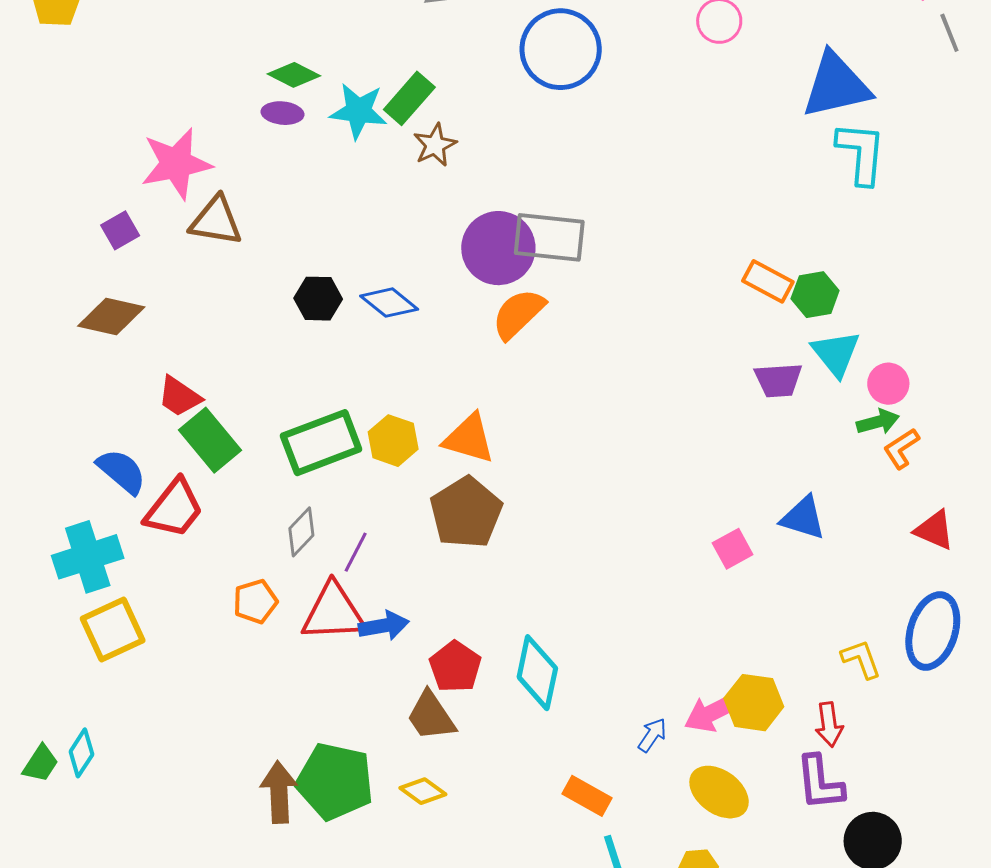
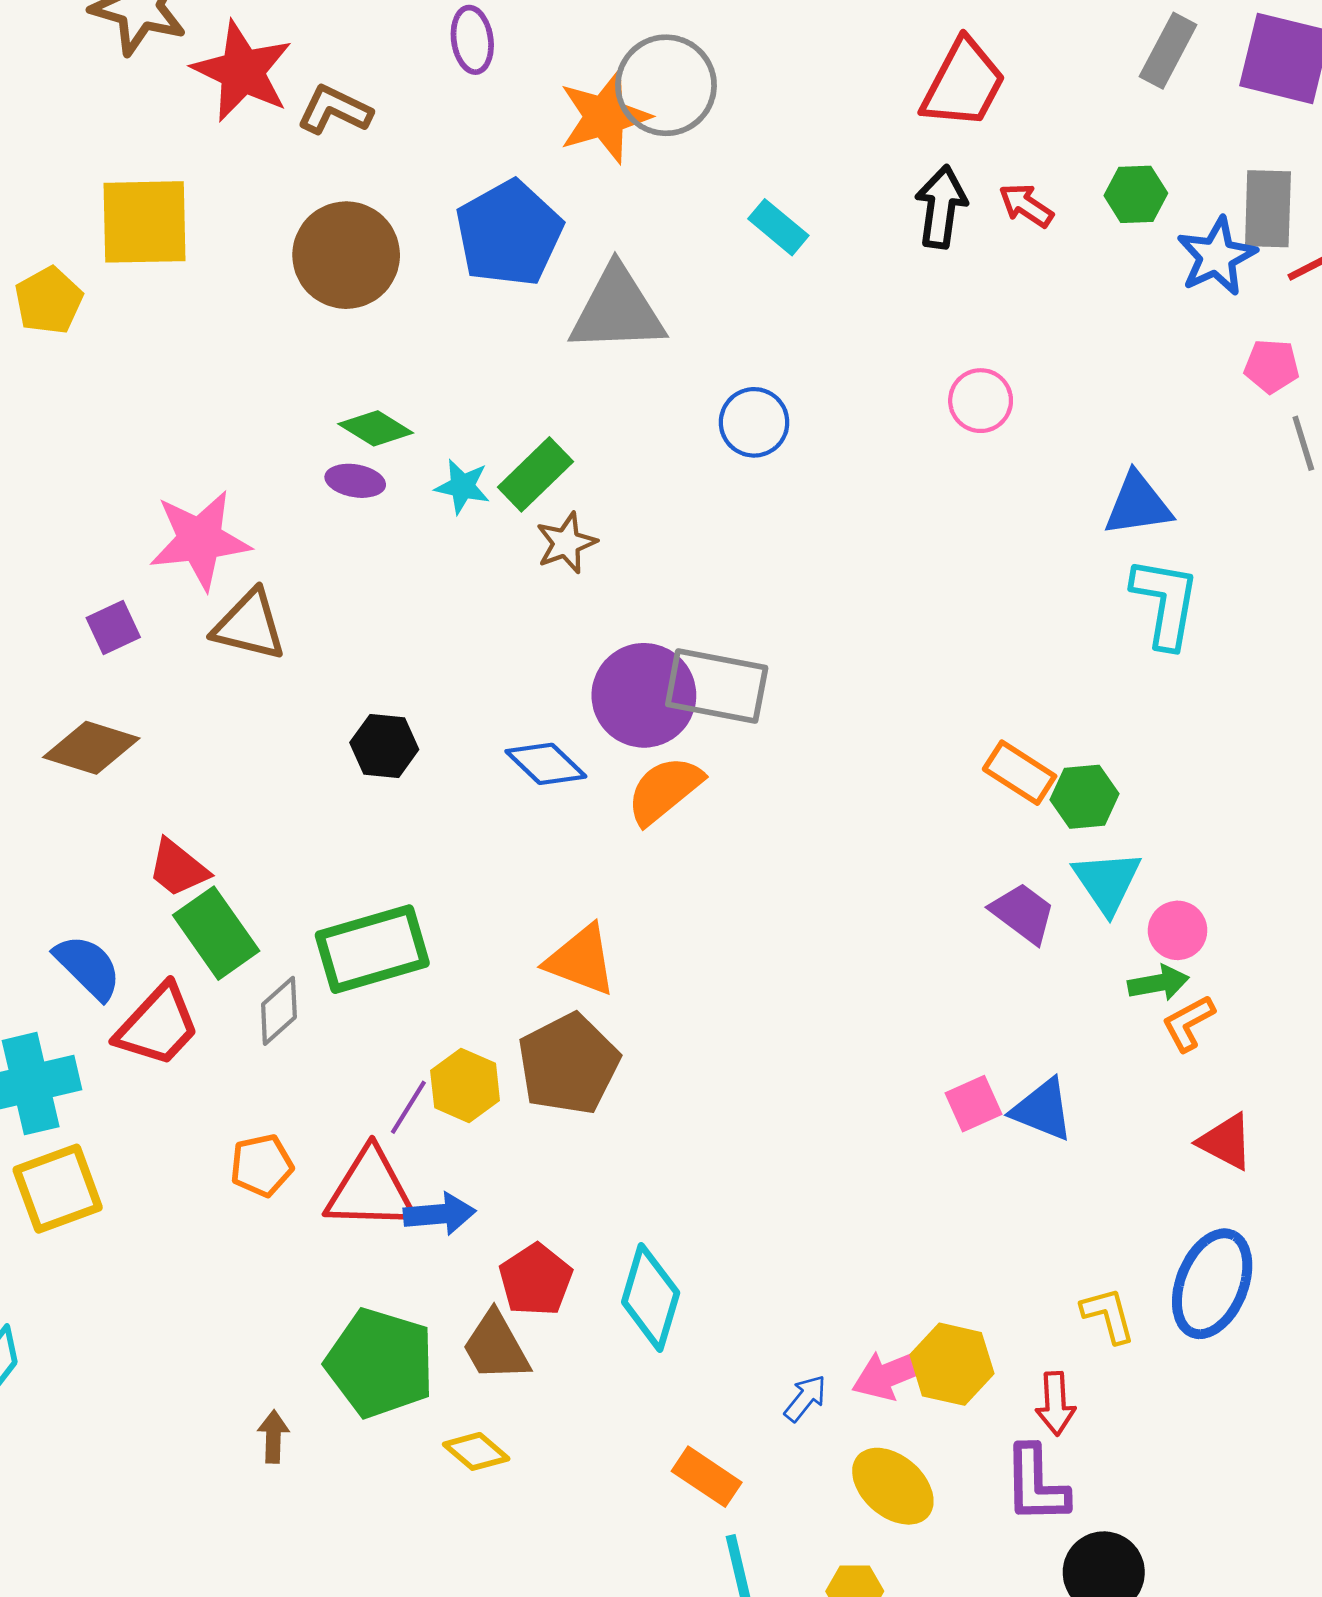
blue circle: (561, 49) -> (754, 422), size x0.6
blue triangle: (836, 85) -> (1138, 504), size x0.7
cyan star: (358, 111) -> (462, 487), size x0.7
blue diamond: (389, 303) -> (546, 764), moved
purple trapezoid: (778, 380) -> (1023, 913), turned -144
yellow hexagon: (393, 441) -> (465, 1085), moved
gray diamond: (301, 532) -> (279, 1011), moved
pink square: (733, 549) -> (973, 1104), moved
green pentagon: (335, 781) -> (380, 1363), moved
brown arrow: (279, 792) -> (273, 1437), size x0.6

